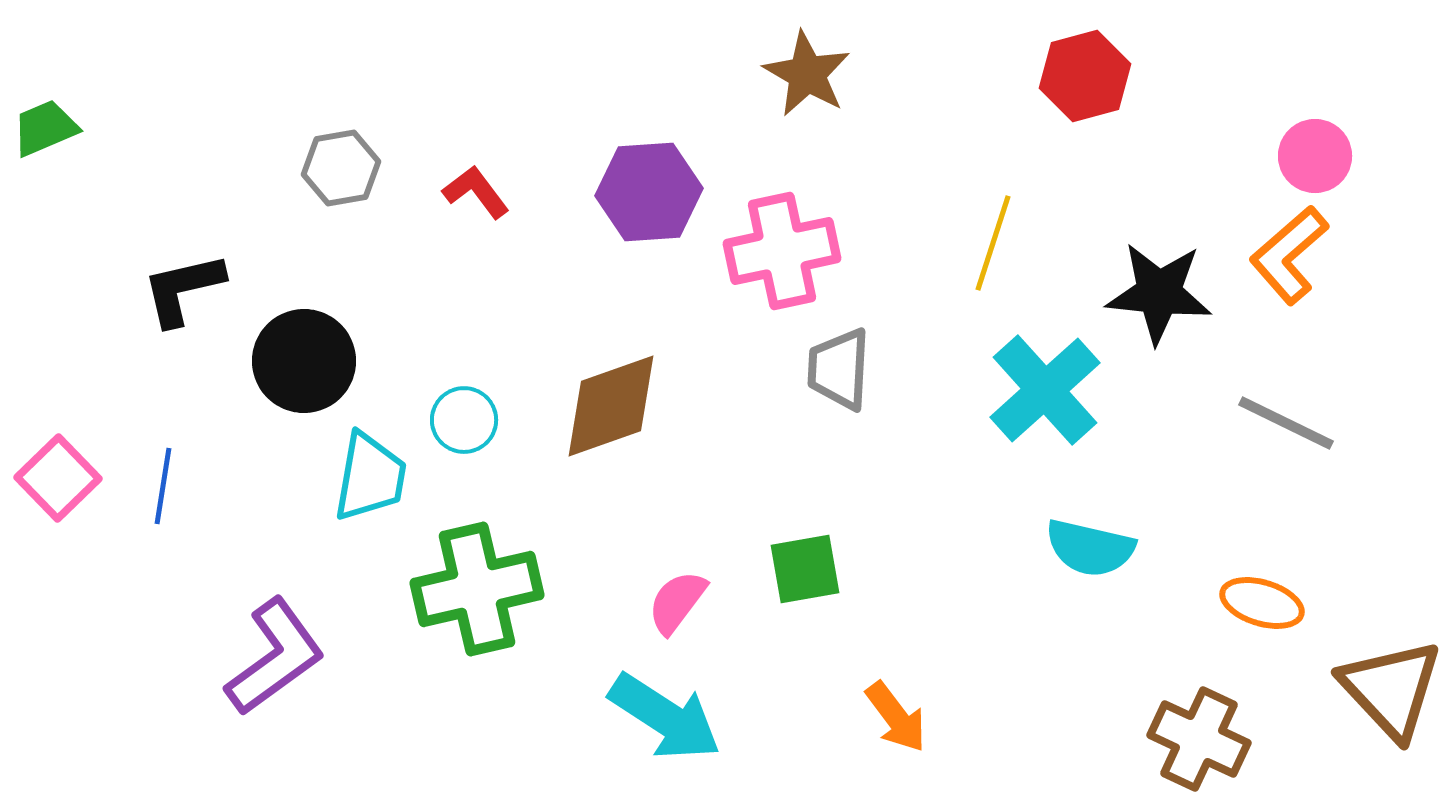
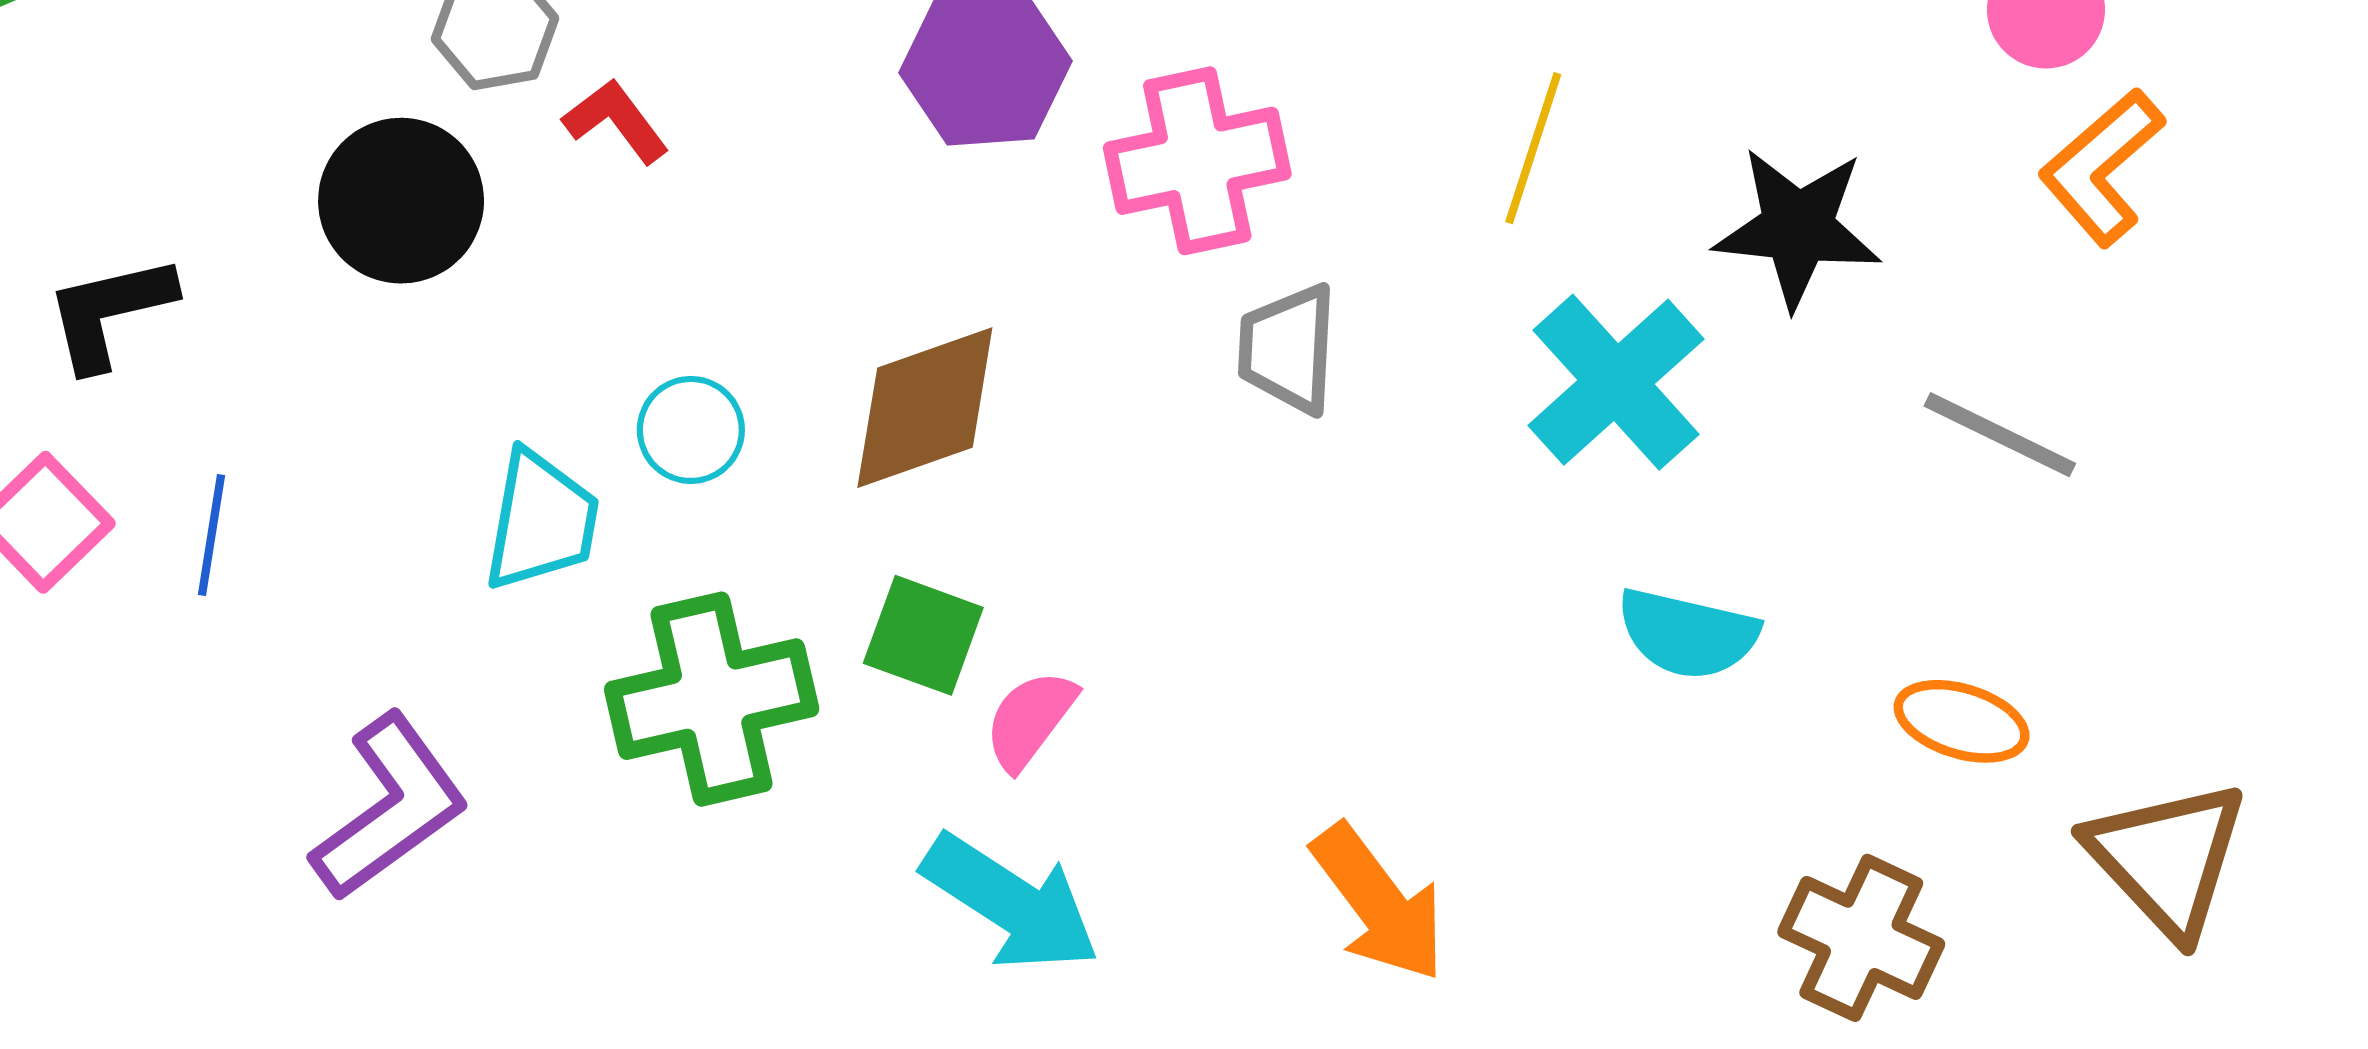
red L-shape: (476, 192) -> (616, 121), moved
orange L-shape: (1289, 255) -> (2102, 167), moved
black L-shape: (183, 289) -> (110, 312), moved
black circle: (304, 361) -> (401, 201), moved
green square: (805, 569) -> (923, 635), moved, turned 30
orange arrow: (896, 717) -> (1379, 903), size x1.4

